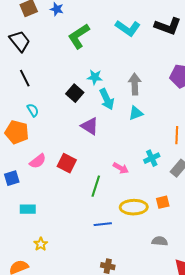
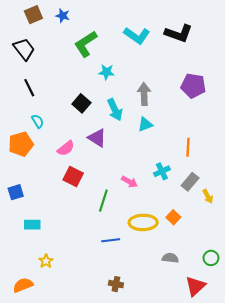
cyan star: (95, 77) -> (107, 72), moved
orange pentagon: (17, 132) -> (21, 144), turned -30
pink semicircle: (38, 161) -> (66, 148), moved
orange square: (163, 202) -> (173, 217), turned -32

